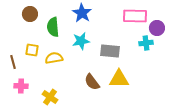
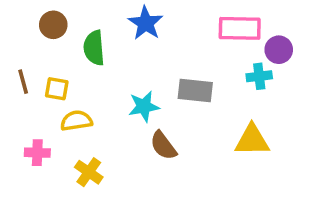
cyan star: (81, 41) -> (144, 106), moved
yellow semicircle: (54, 58) -> (76, 121), moved
brown line: (13, 62) -> (23, 82), moved
yellow triangle: (119, 79) -> (252, 140), moved

